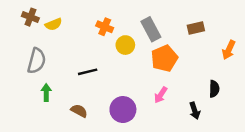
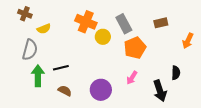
yellow semicircle: (54, 24) -> (44, 29), moved
orange cross: (105, 27) -> (86, 22), size x1.5
black line: (88, 72) -> (61, 68), moved
green arrow: (46, 92) -> (38, 76), size x1.5
black arrow: (195, 111) -> (160, 91), size x1.5

